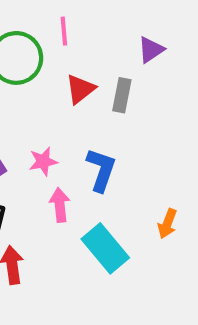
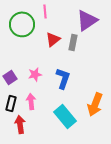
purple triangle: (151, 50) -> (87, 20), size x1.6
pink arrow: (60, 205) -> (31, 101), moved
orange arrow: (167, 224) -> (95, 104), size x1.6

